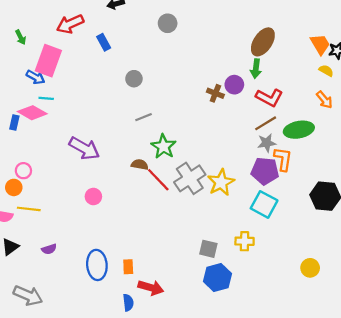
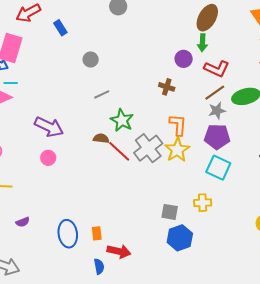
brown cross: (215, 93) -> (167, 87), moved
orange L-shape: (283, 159) -> (178, 125), moved
pink circle: (93, 196) -> (48, 158), moved

